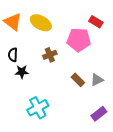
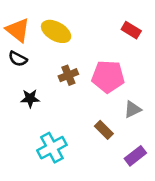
pink pentagon: (79, 40) -> (108, 77), moved
black semicircle: (13, 55) -> (18, 59), moved, turned -64
brown rectangle: (78, 80) -> (104, 130), moved

